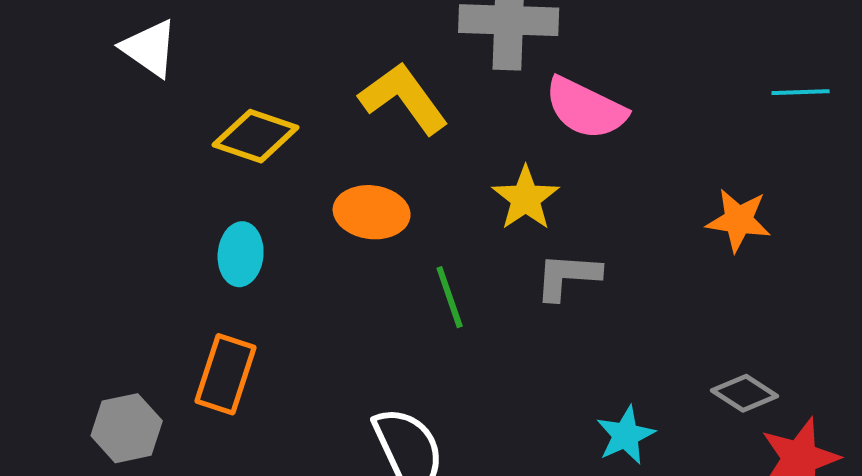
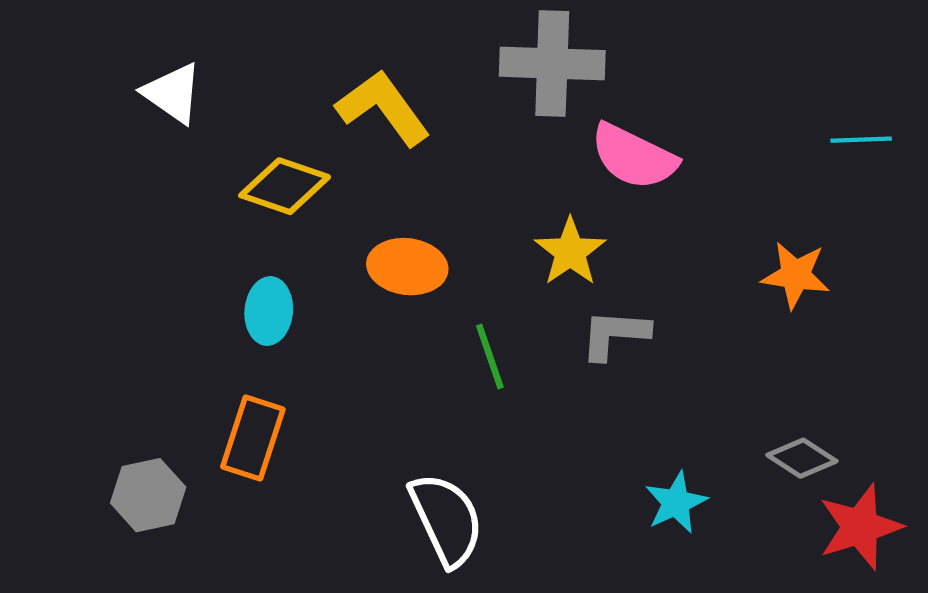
yellow L-shape: (404, 98) -> (383, 108), moved

